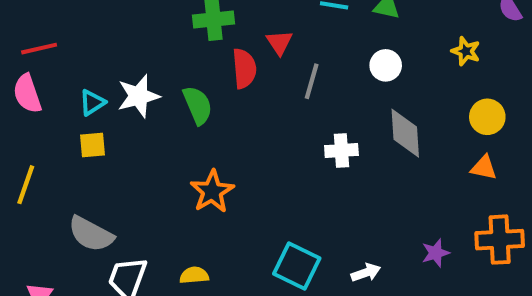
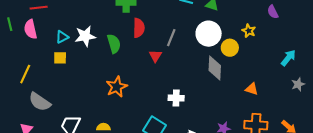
red triangle: (279, 42) -> (155, 56), moved
white circle: (386, 65) -> (209, 34), size x1.6
yellow circle: (487, 117) -> (230, 48), moved
white cross: (341, 151) -> (176, 98), moved
gray semicircle: (91, 234) -> (40, 102), moved

